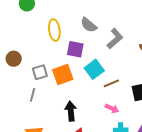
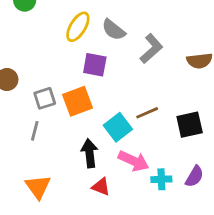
yellow ellipse: (54, 30) -> (78, 27), moved, turned 40
cyan square: (94, 69) -> (118, 127), moved
pink arrow: (112, 108) -> (134, 161), moved, size x1.5

